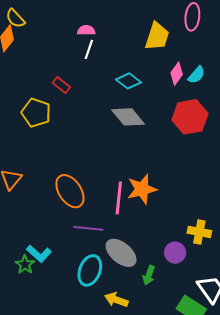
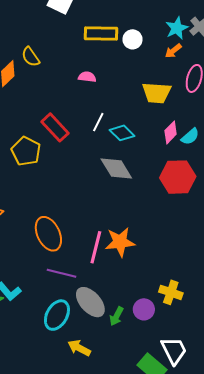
yellow semicircle: (15, 18) -> (31, 57), moved
yellow trapezoid: (157, 36) -> (157, 93), turned 68
white line: (89, 49) -> (98, 122), moved
red rectangle: (61, 85) -> (55, 127), size x1.6
green arrow: (149, 275) -> (116, 316), moved

